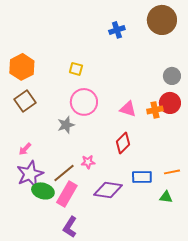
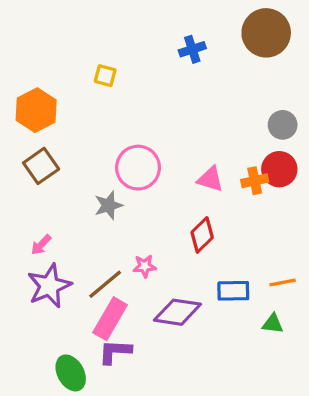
yellow square: (76, 69) -> (105, 76), moved
green ellipse: (43, 191) -> (71, 373), moved, turned 45
purple L-shape: (70, 227) -> (115, 352), moved, turned 60

